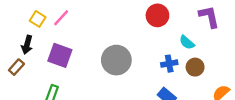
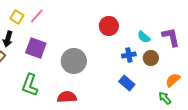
red circle: (157, 15) -> (109, 26), moved
purple L-shape: (209, 17) -> (171, 37), moved
gray circle: (116, 60) -> (74, 61), moved

